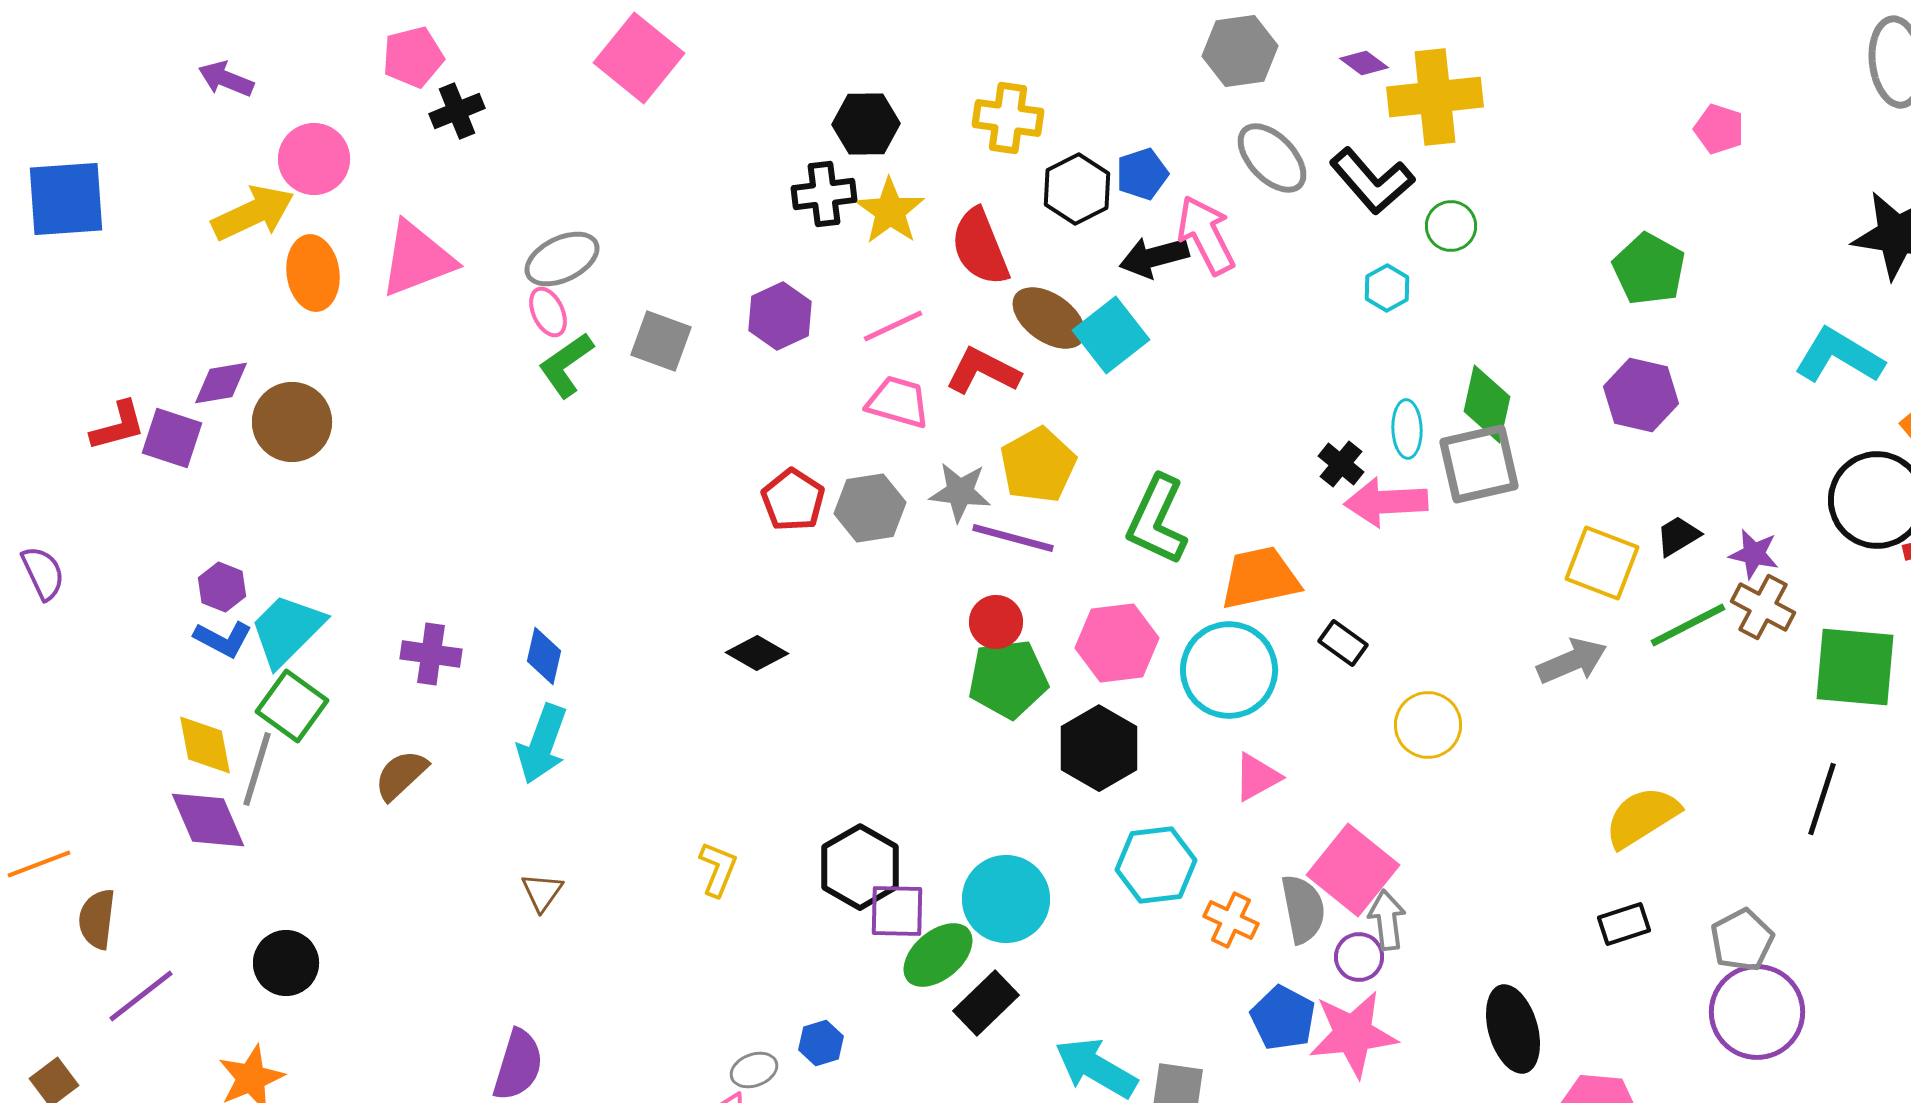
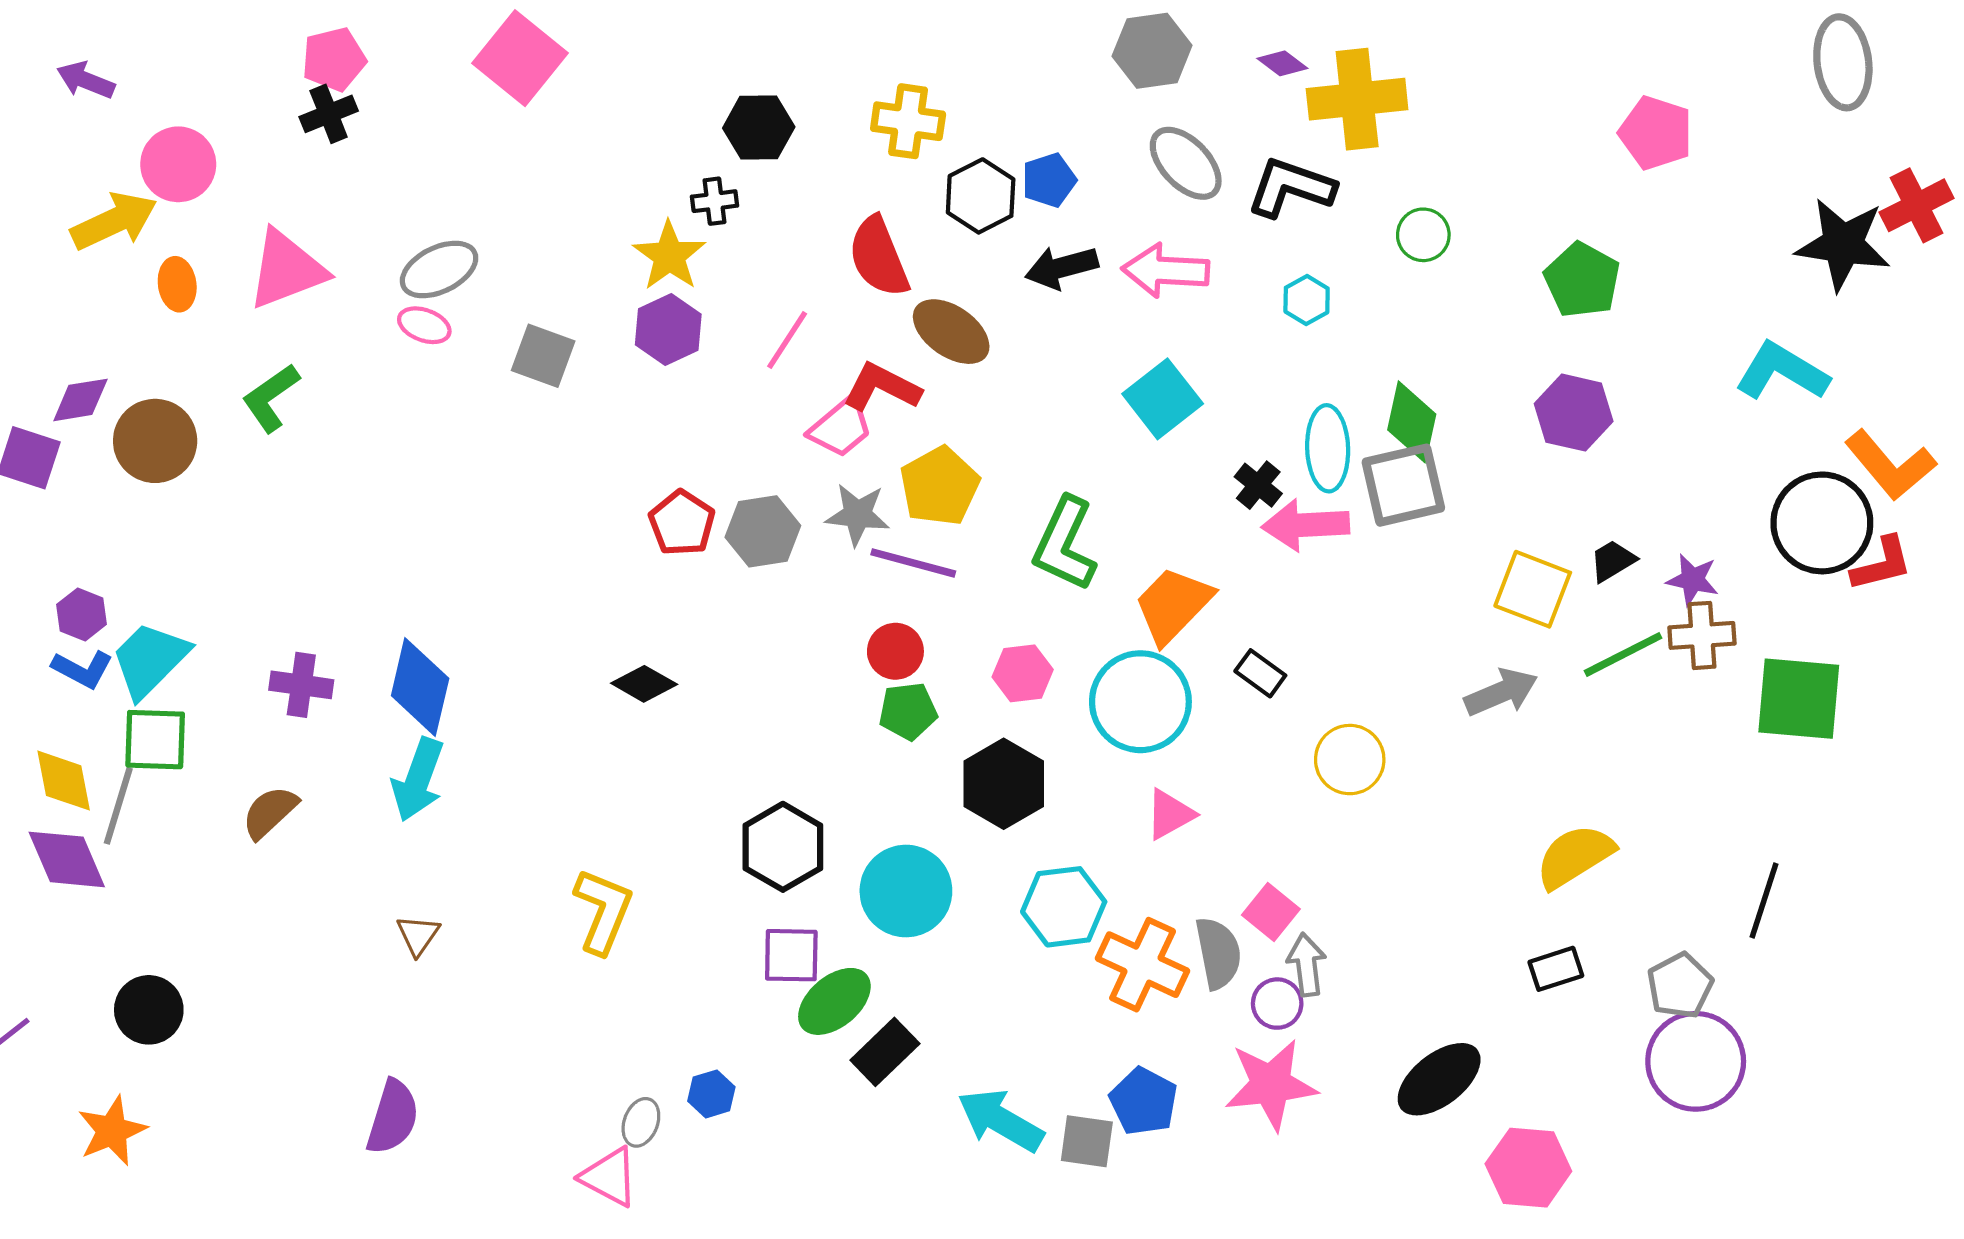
pink pentagon: (413, 57) -> (334, 59), moved
pink pentagon: (1719, 129) -> (1656, 133), size x1.4
black L-shape: (1372, 181) -> (1291, 187), turned 150
black cross: (824, 194) -> (715, 201), size x0.7
yellow star: (890, 211) -> (669, 256), moved
green circle: (1451, 226) -> (1423, 235), moved
pink arrow: (1206, 235) -> (1166, 271), moved, turned -60
orange ellipse: (313, 273) -> (177, 284), size x0.7
pink ellipse: (548, 312) -> (424, 325), turned -45
pink line: (893, 326) -> (787, 340), turned -32
cyan square: (1111, 335) -> (1163, 399), moved
green L-shape: (566, 365) -> (271, 398), moved
pink trapezoid: (898, 402) -> (841, 427), moved, turned 124
cyan ellipse: (1407, 429) -> (1328, 448), size x1.4
orange trapezoid: (1260, 578) -> (1173, 605), turned -34
brown cross: (1763, 607) -> (1702, 635), turned -32
pink hexagon: (1117, 643) -> (1023, 673), size x0.7
blue diamond: (544, 656) -> (420, 687), size x1.6
green pentagon: (1008, 679) -> (908, 711), size x0.7
green square: (292, 706) -> (155, 740), turned -34
black line: (1822, 799) -> (1764, 900), moved
black hexagon: (860, 867) -> (783, 847), moved
yellow L-shape: (718, 869) -> (603, 911), size x1.5
pink square: (1353, 870) -> (1271, 912), size x0.6
cyan circle: (1006, 899) -> (906, 891), moved
orange cross: (1231, 920) -> (1143, 965), size x1.6
blue pentagon: (1283, 1018) -> (1144, 1101), moved
black ellipse: (1513, 1029) -> (1439, 1079), turned 68
gray ellipse: (754, 1070) -> (641, 1122), turned -48

